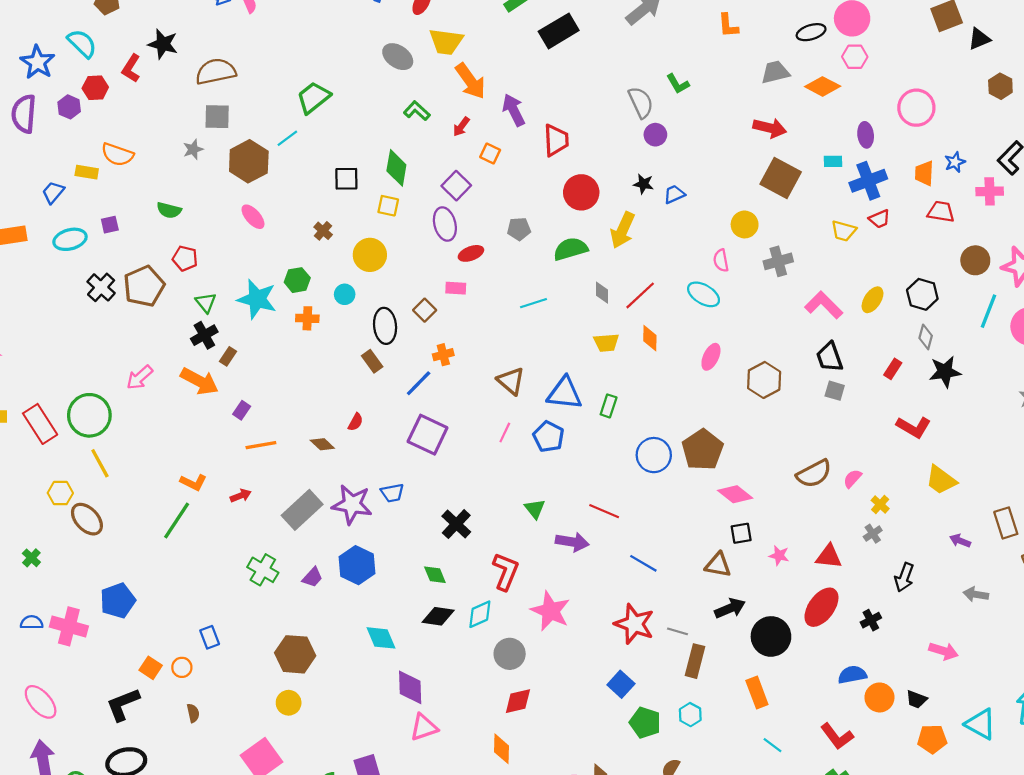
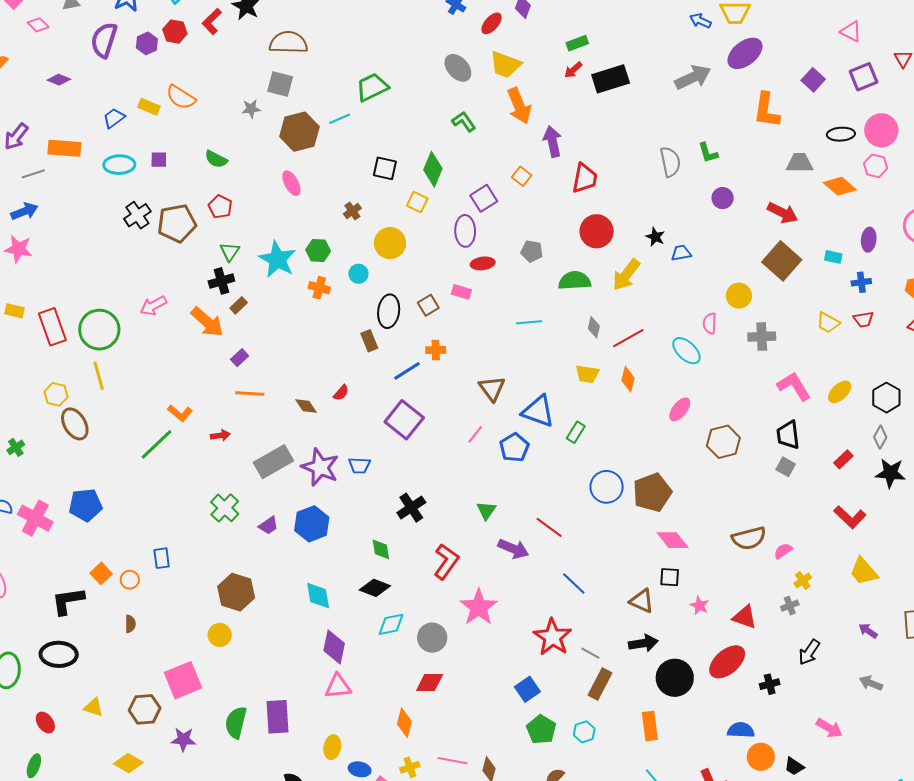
orange L-shape: (728, 25) -> (767, 110), size x1.5
red arrow: (461, 127) -> (573, 70), moved
purple circle: (655, 135) -> (723, 198), moved
blue cross: (868, 181) -> (861, 282), size x0.6
cyan diamond: (480, 614) -> (391, 624), moved

